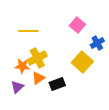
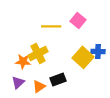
yellow line: (28, 31) -> (51, 26), moved
blue cross: (97, 43) -> (98, 51), moved, turned 32
orange triangle: (38, 78) -> (39, 86), moved

